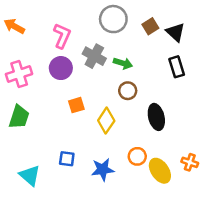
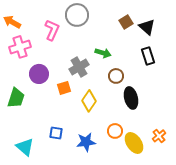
gray circle: (113, 19) -> (77, 15), moved
gray cross: (94, 56) -> (79, 67), moved, turned 30
purple circle: (61, 68) -> (39, 74), moved
pink cross: (19, 74) -> (20, 47), moved
brown circle: (128, 91) -> (116, 76), moved
orange cross: (190, 162) -> (159, 136), turned 32

